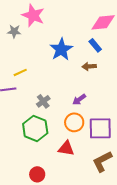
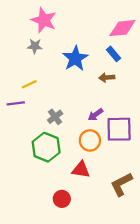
gray star: (14, 31) -> (35, 46), moved
purple square: (100, 128) -> (119, 129), moved
red circle: (37, 174) -> (62, 199), moved

